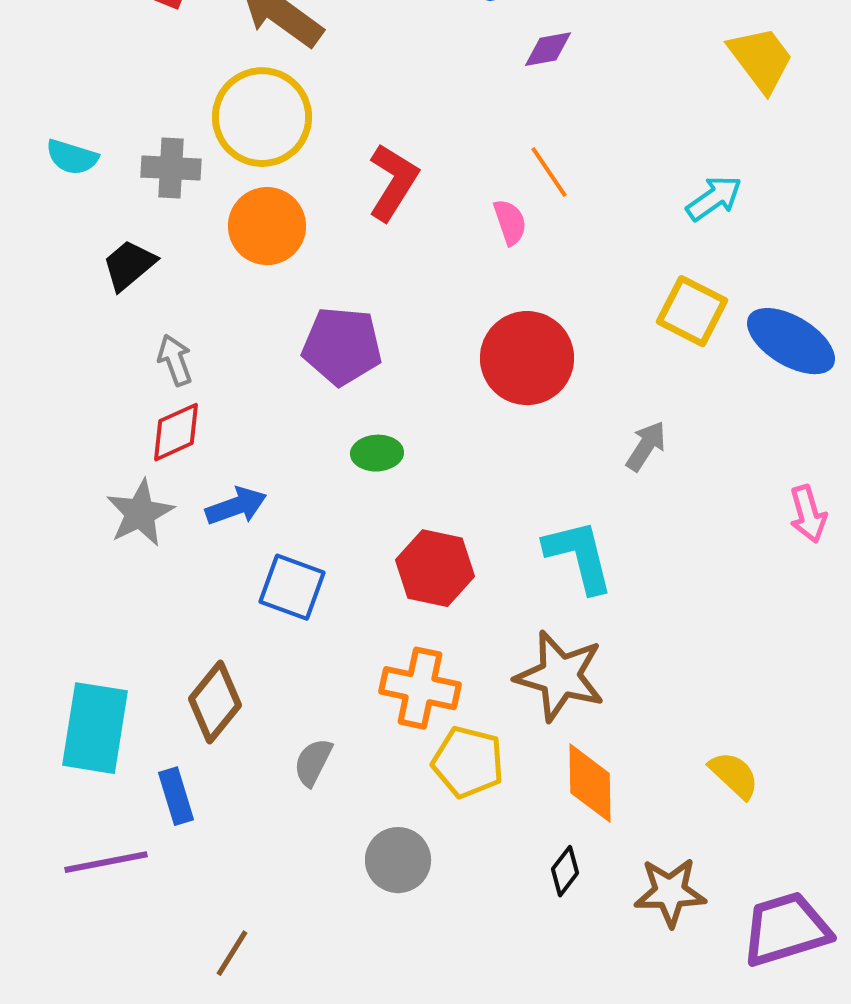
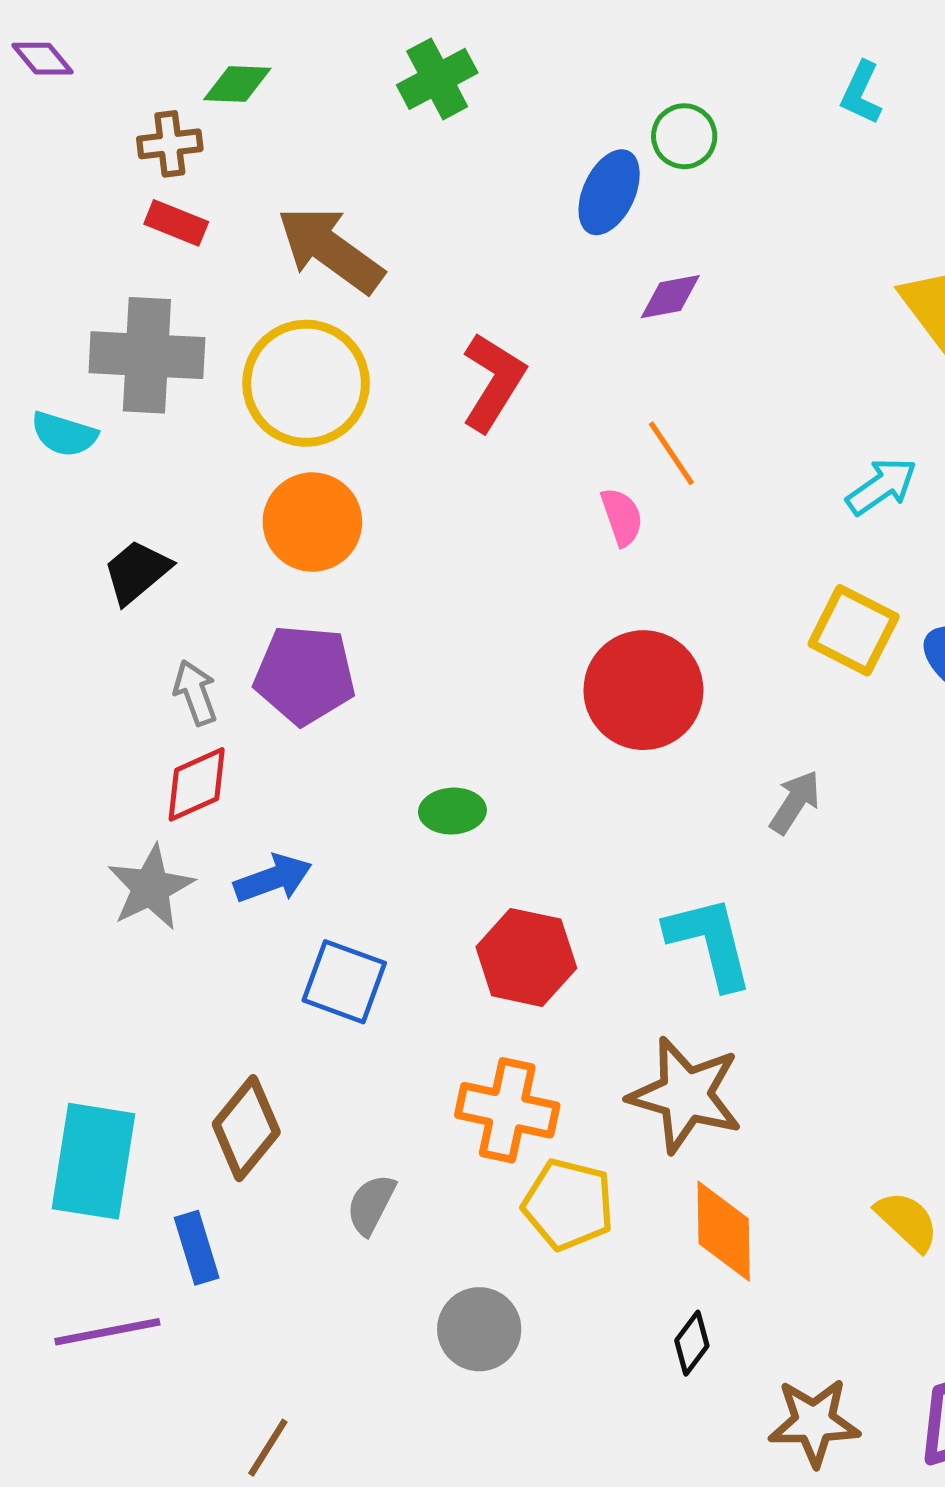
gray cross: (171, 168) -> (147, 355), moved, size x1.5
red L-shape: (393, 182) -> (493, 382), moved
purple pentagon: (342, 346) -> (305, 675), moved
brown star: (670, 892) -> (814, 1422), moved

